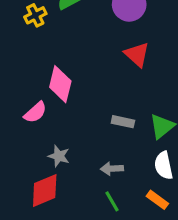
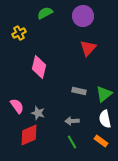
yellow cross: (35, 15) -> (19, 33), moved
red triangle: (137, 54) -> (88, 48), turned 30
pink semicircle: (35, 112) -> (17, 106), moved, turned -84

